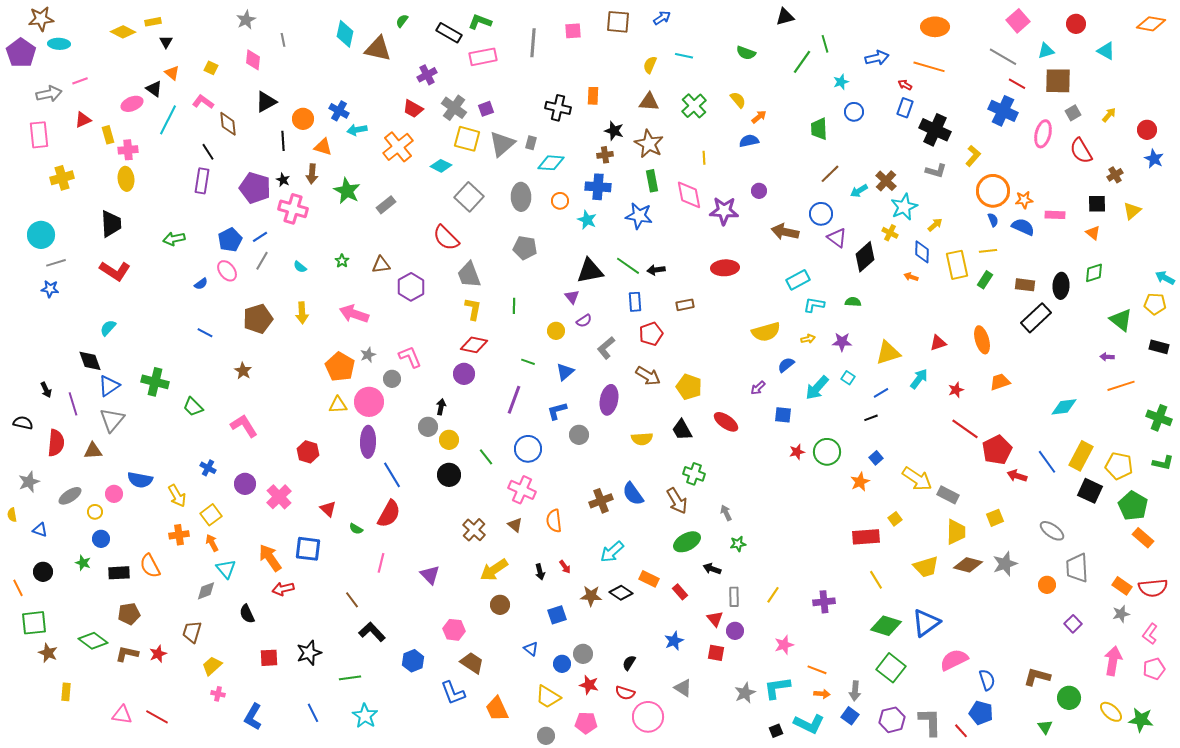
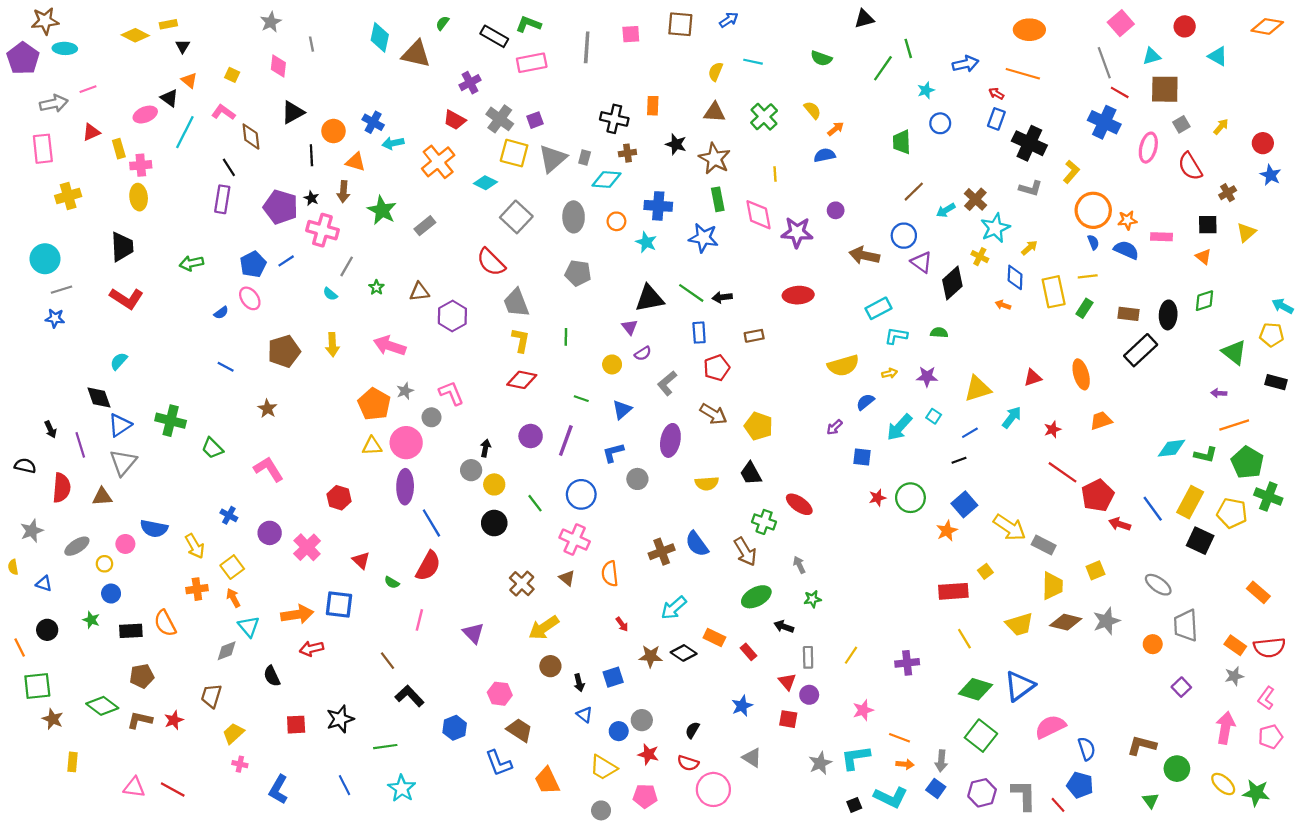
gray line: (1003, 57) -> (1104, 63), turned 40
brown cross: (605, 155) -> (627, 153), moved
gray line: (262, 261) -> (347, 266), moved
purple circle: (464, 374) -> (531, 436), moved
green cross: (1159, 418) -> (1268, 497), moved
red ellipse: (726, 422) -> (799, 504), moved
blue square: (876, 458) -> (964, 504), size x1.6
green L-shape: (1163, 463) -> (1206, 455), moved
green pentagon: (1133, 506) -> (1247, 462), moved
orange arrow: (270, 558) -> (297, 614), turned 116
black arrow: (540, 572) -> (579, 683), moved

